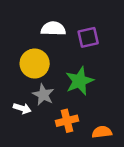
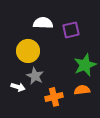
green star: (79, 81) -> (85, 65), moved
orange semicircle: (102, 132) -> (82, 90), moved

